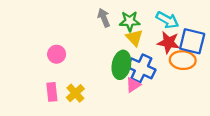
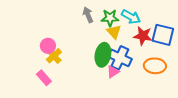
cyan arrow: (167, 20) -> (131, 17), moved
orange ellipse: (183, 60) -> (155, 66), moved
pink rectangle: (52, 92) -> (44, 78), turned -35
yellow cross: (75, 93) -> (54, 56), moved

